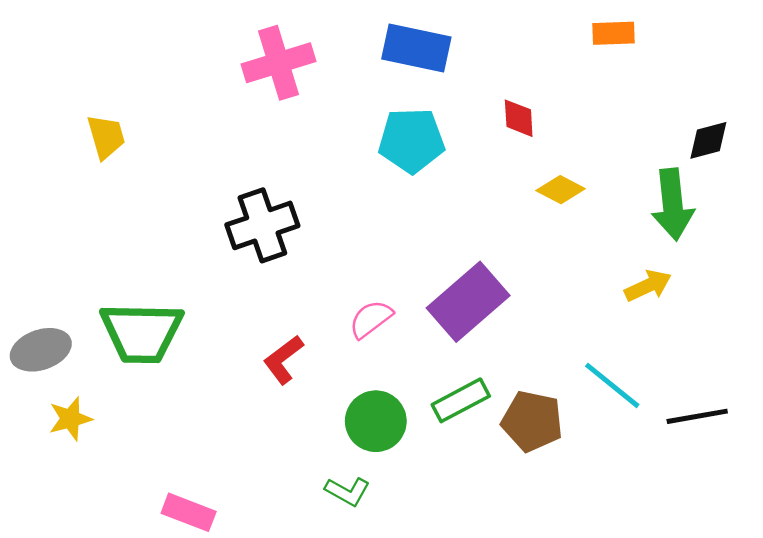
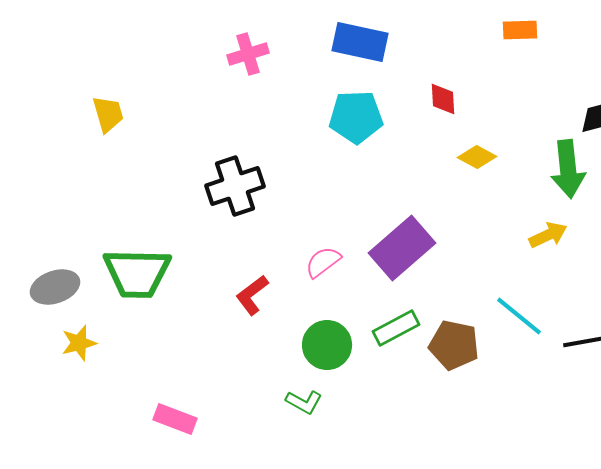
pink cross: (278, 63) -> (248, 54), size x0.7

